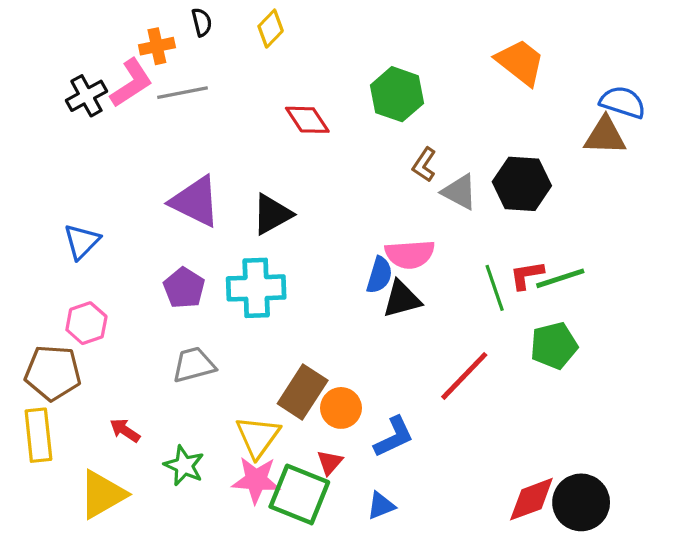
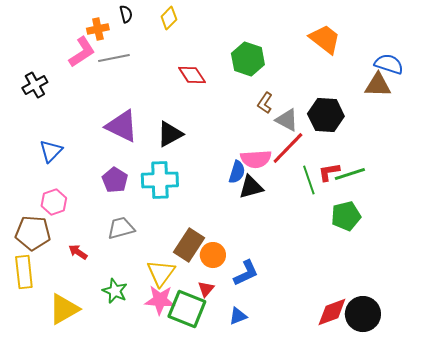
black cross: (86, 96) -> (35, 85), moved
red line: (464, 376) -> (288, 148), moved
red arrow: (125, 430) -> (78, 252), moved

